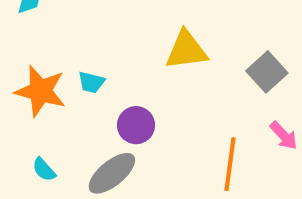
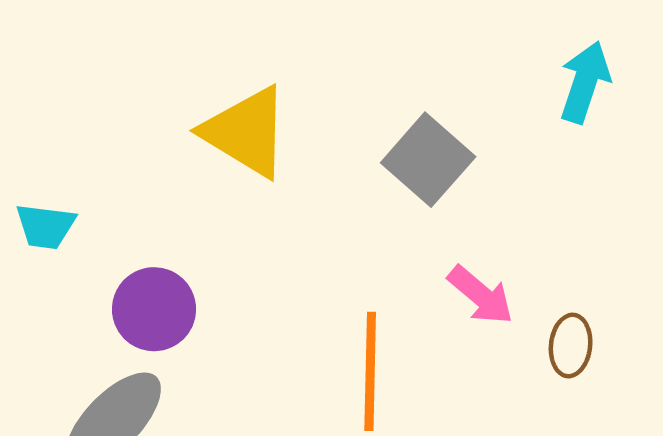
yellow triangle: (186, 50) -> (246, 132), turned 45

